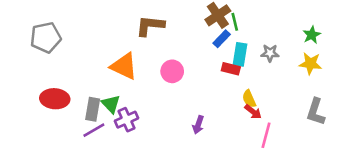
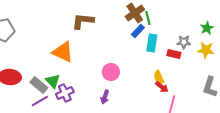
gray star: (270, 53) -> (184, 42), moved
red rectangle: (231, 69) -> (174, 54), moved
pink circle: (172, 71) -> (111, 72), moved
gray rectangle: (93, 109) -> (39, 85), turned -60
purple arrow: (198, 125) -> (105, 97), moved

